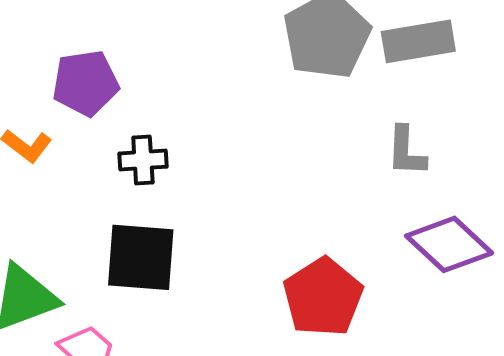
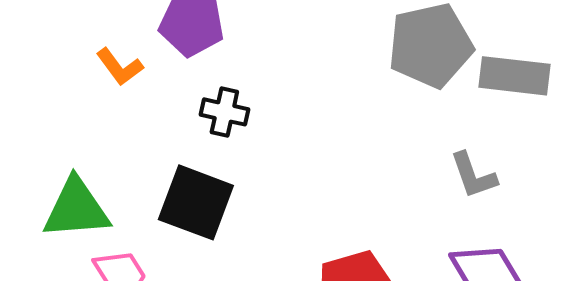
gray L-shape: (406, 151) -> (473, 175), turned -38

